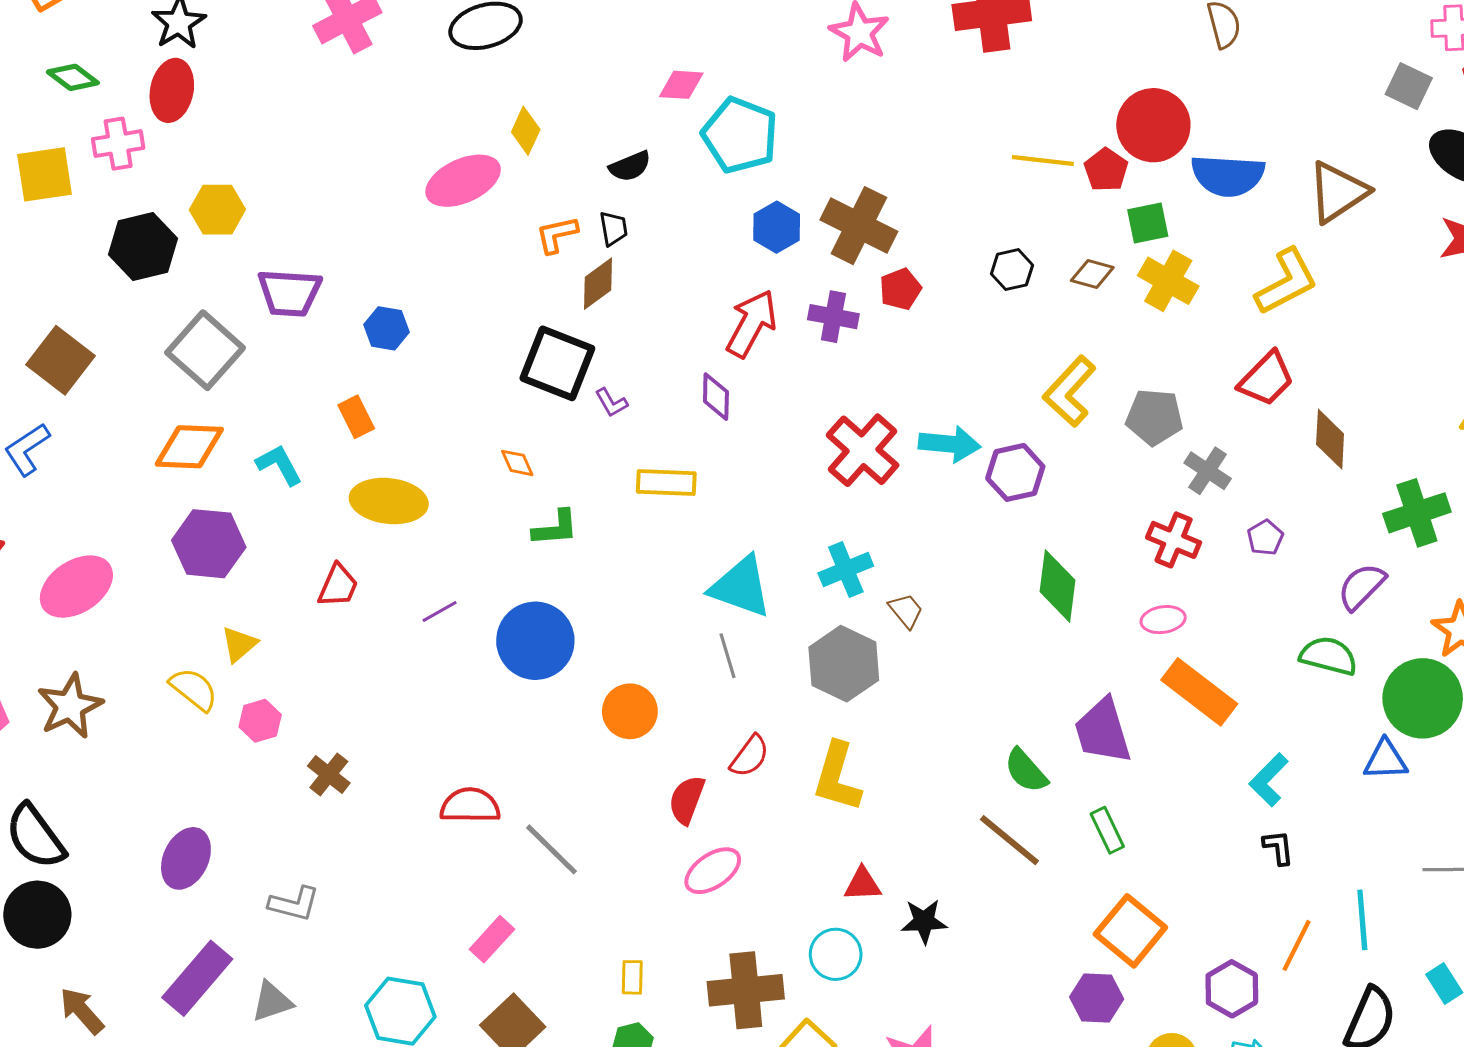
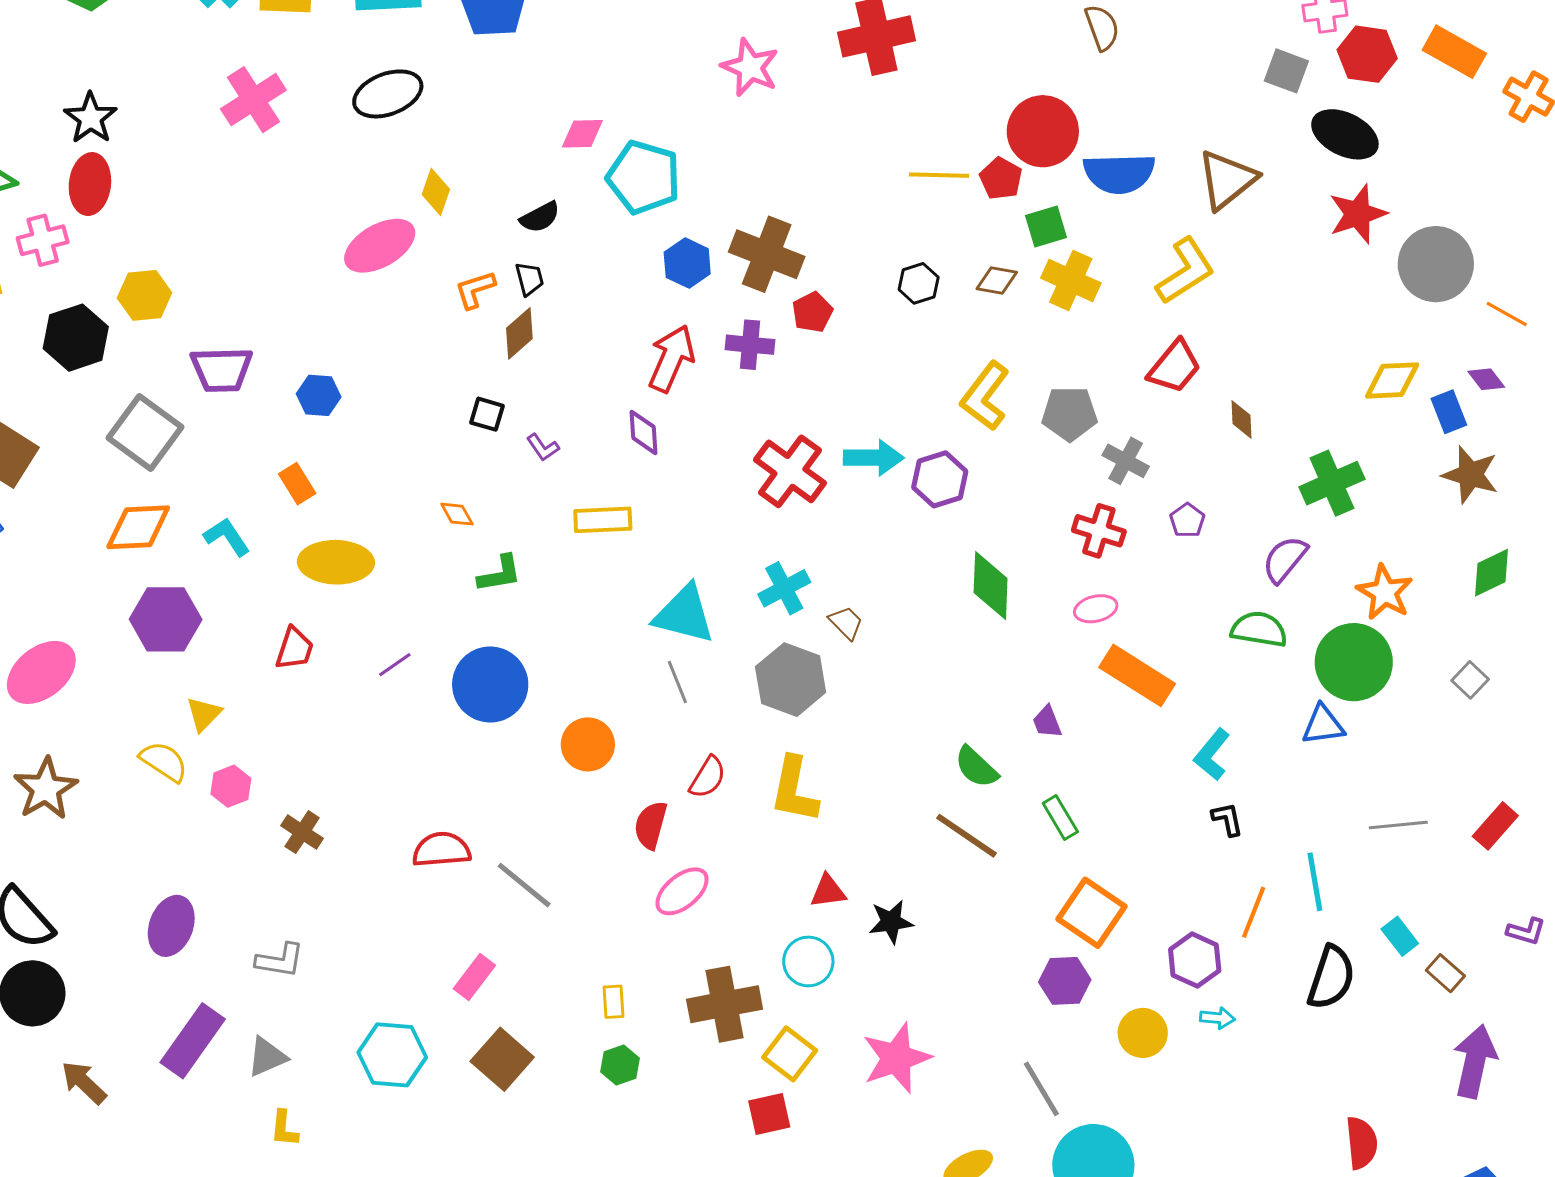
black square: (557, 363) -> (487, 414), size x0.5
brown diamond: (1330, 439) -> (1241, 419), size x0.7
purple trapezoid: (1103, 731) -> (1047, 722), size x0.5

